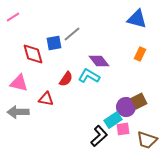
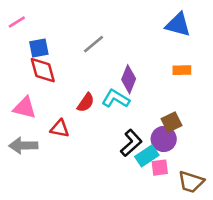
blue square: (54, 43) -> (39, 48), moved
orange rectangle: (140, 54) -> (182, 70), turned 64
purple diamond: (99, 61) -> (129, 79), turned 60
brown square: (139, 101) -> (171, 122), moved
black L-shape: (99, 136) -> (131, 143), moved

